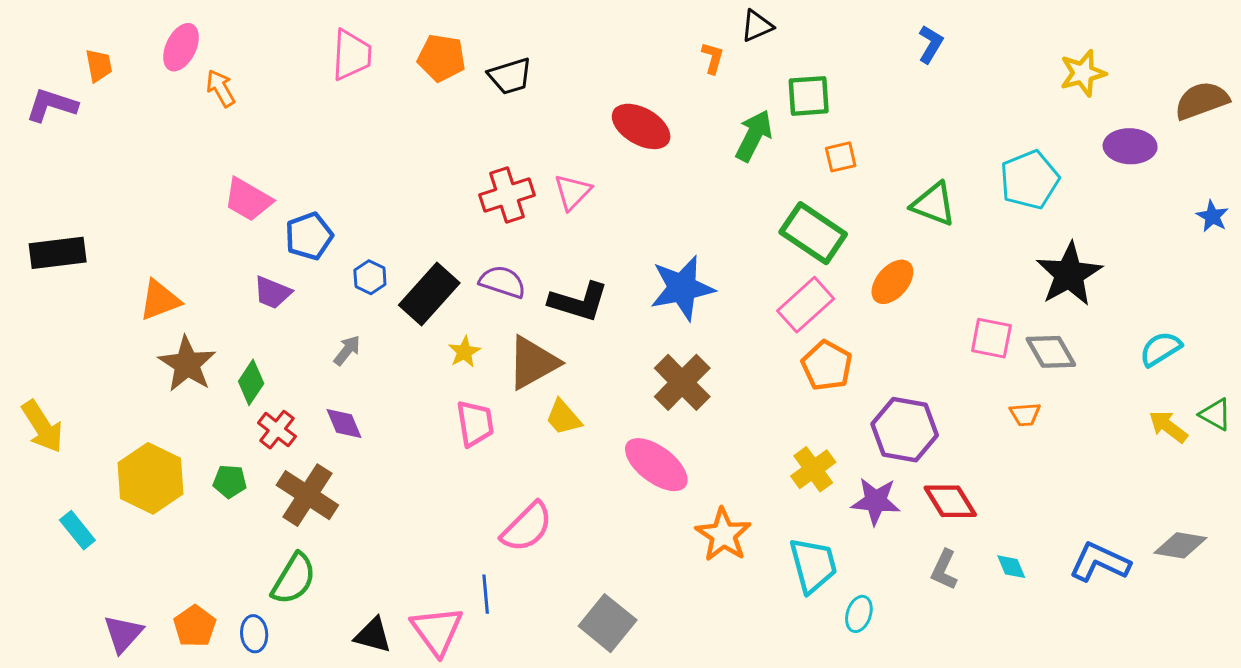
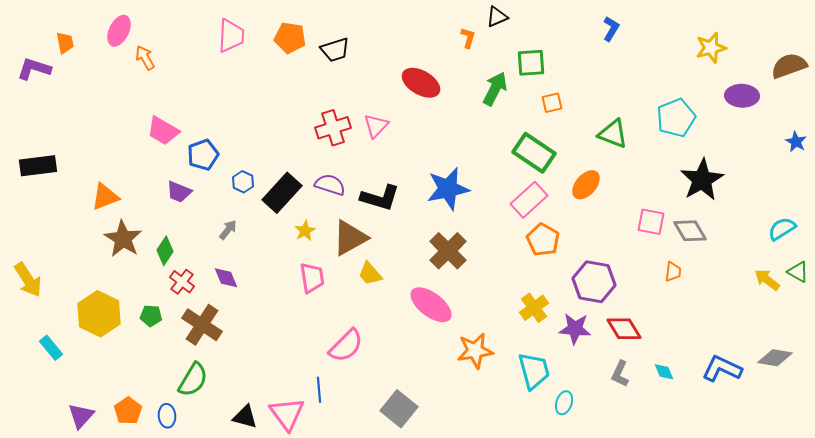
cyan semicircle: (1161, 349) -> (782, 229), moved
orange trapezoid: (1025, 414) -> (673, 272), turned -80
orange star: (723, 535) -> (475, 351), turned 30

